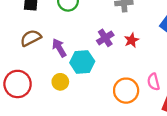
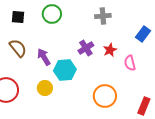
brown semicircle: (31, 38) -> (18, 48), turned 78
pink semicircle: (153, 82) -> (130, 63), moved

